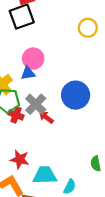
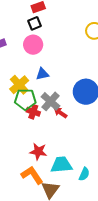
black square: (22, 17) -> (34, 23), size x0.6
pink circle: (33, 59) -> (33, 45), moved

